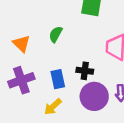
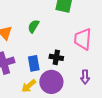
purple circle: (94, 96) -> (51, 82), moved

